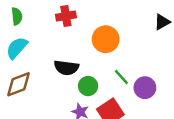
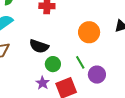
orange circle: (106, 39) -> (89, 32), moved

